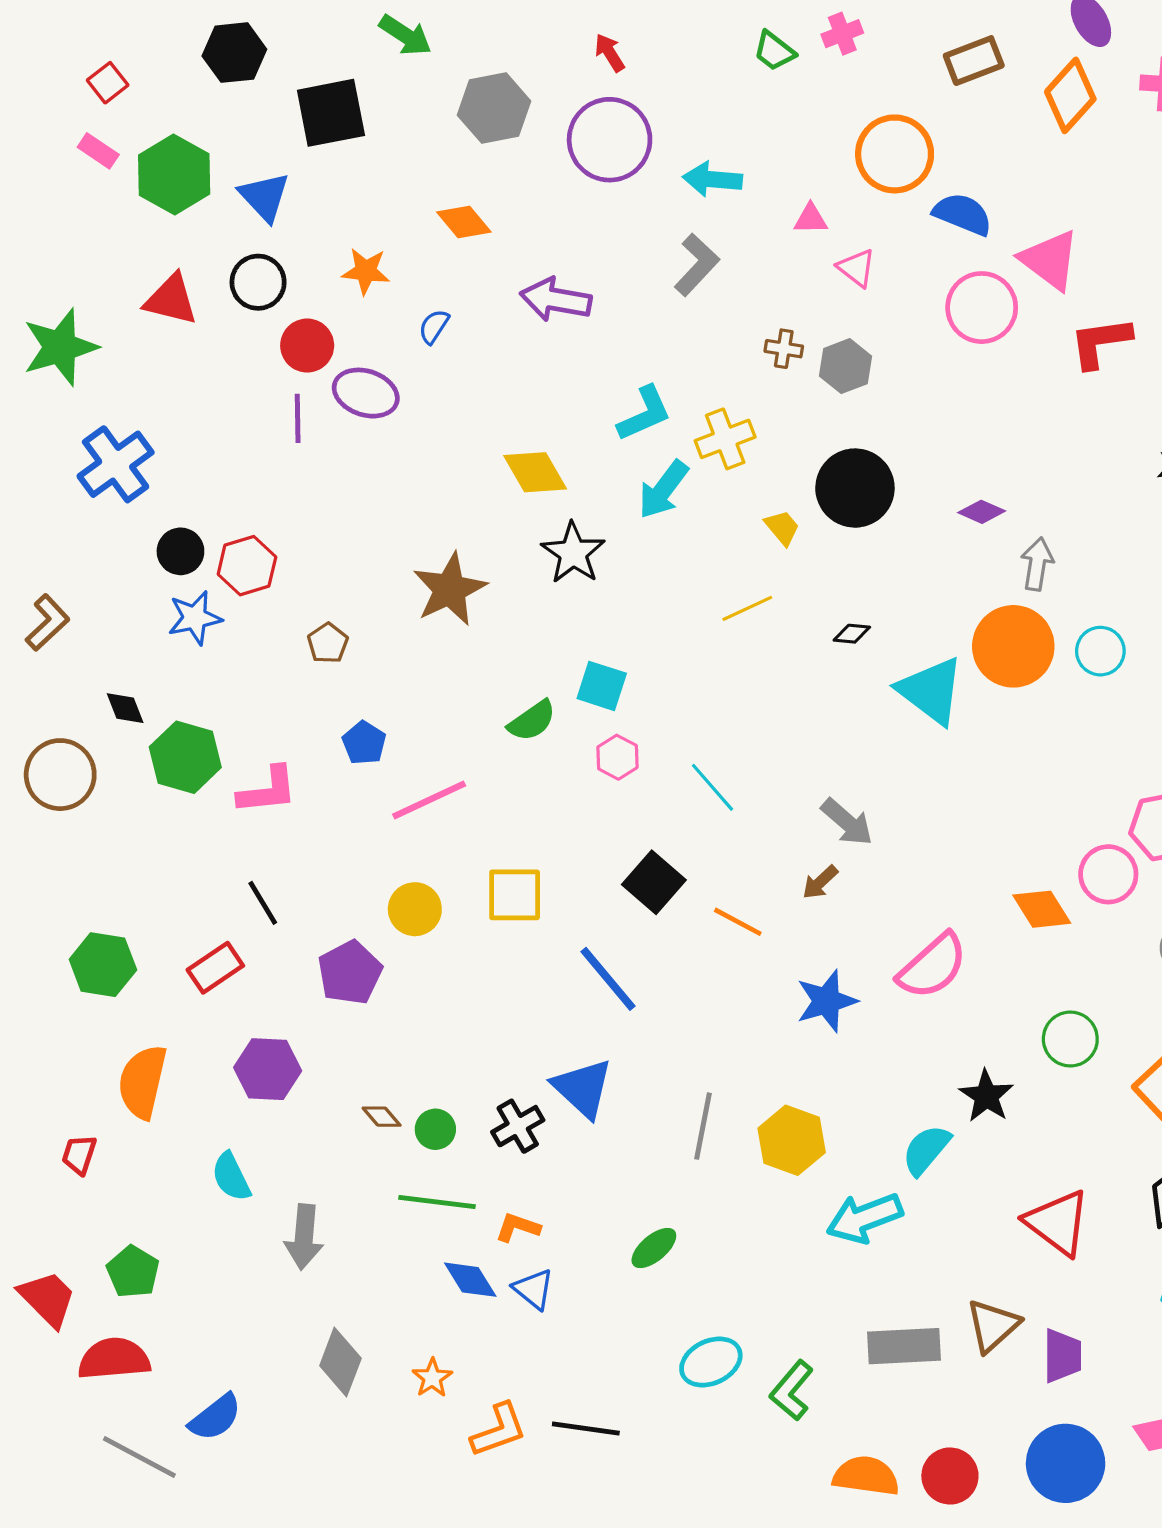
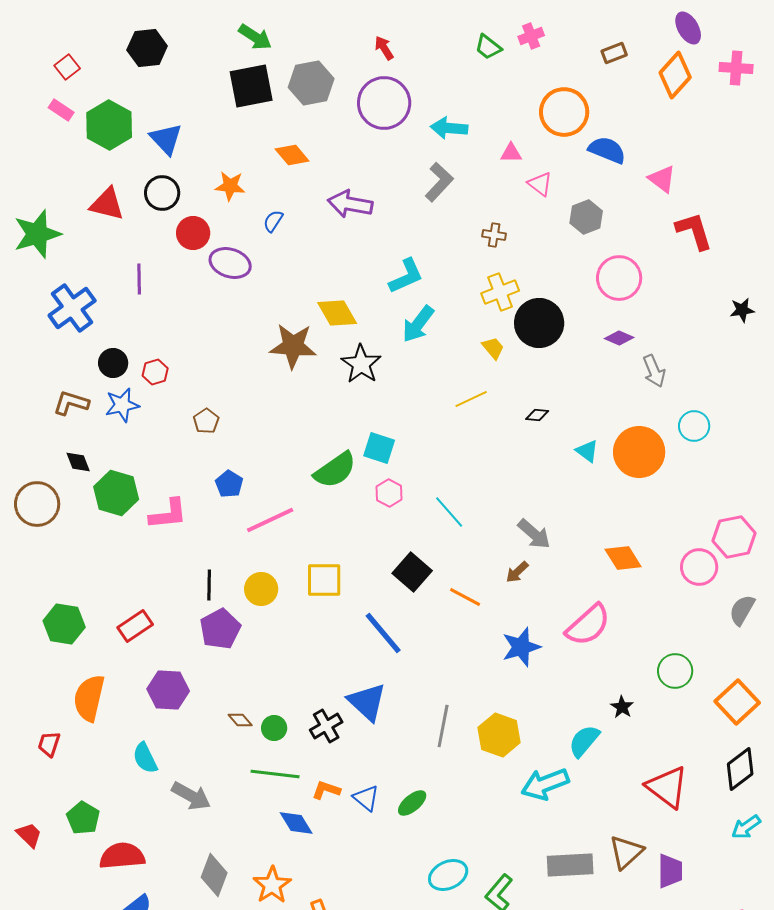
brown rectangle: (974, 61) -> (614, 53), size x0.7
black square: (331, 113) -> (251, 86), moved
pink triangle: (1050, 260) -> (662, 179), size x0.7
pink circle: (982, 308) -> (619, 278), moved
red L-shape: (1100, 342) -> (694, 231), turned 81
gray hexagon: (845, 366) -> (586, 217), moved
purple line: (298, 418) -> (139, 279), moved
yellow cross: (725, 439) -> (500, 292), moved
gray arrow: (1037, 564) -> (654, 371), turned 148
red hexagon: (247, 566) -> (155, 372), size x0.7
brown star: (450, 589) -> (293, 346), moved, turned 30
brown L-shape: (47, 623) -> (71, 403), moved, turned -120
orange circle: (1013, 646) -> (639, 452), moved
cyan triangle: (931, 691) -> (587, 451), size x0.5
green semicircle: (532, 721) -> (335, 470), size x1.4
black line: (263, 903) -> (209, 585), moved, turned 32
orange diamond: (1042, 909) -> (623, 558), moved
black star: (986, 1096) -> (622, 707), size x0.7
gray arrow: (304, 1237) -> (191, 796), turned -66
blue triangle: (534, 1289) -> (366, 798), moved
red trapezoid: (47, 1299) -> (29, 835), size x0.7
red semicircle: (114, 1359) -> (122, 856), moved
orange star: (432, 1378) -> (272, 885), size x1.5

